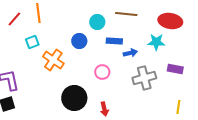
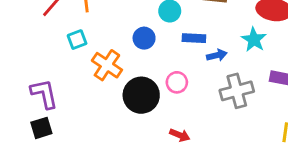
cyan star: (156, 42) -> (254, 40), turned 30
black circle: (74, 98) -> (141, 95), moved
red arrow: (104, 109) -> (180, 135), turned -56

